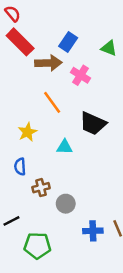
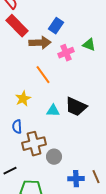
green triangle: (109, 48) -> (89, 45), moved
pink cross: (81, 75) -> (66, 53), turned 35
black trapezoid: (93, 123) -> (76, 107), moved
brown cross: (41, 188) -> (34, 144), size x1.6

